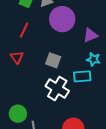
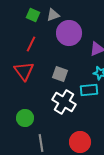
red triangle: (17, 57) -> (24, 71), size x1.5
green circle: (18, 114) -> (25, 118), moved

